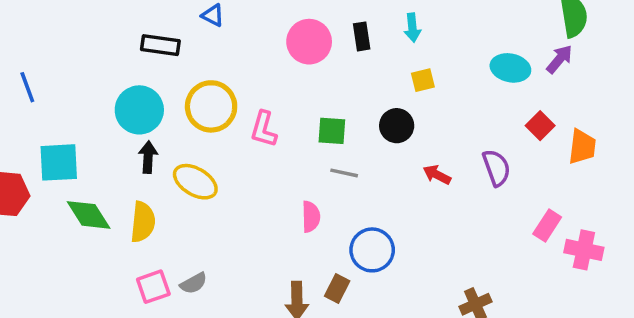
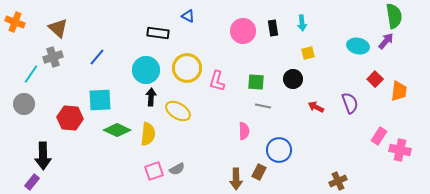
blue line: (27, 87) -> (97, 57), moved, turned 60
green diamond: (89, 215) -> (117, 130), turned -32

